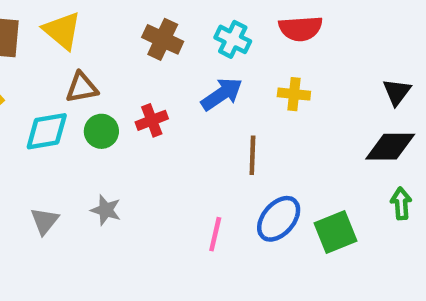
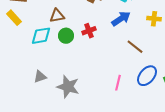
brown line: (252, 155) -> (135, 47), turned -54
gray star: (106, 210) -> (68, 87), moved, size x1.6
gray triangle: (45, 221) -> (40, 77), turned 32

